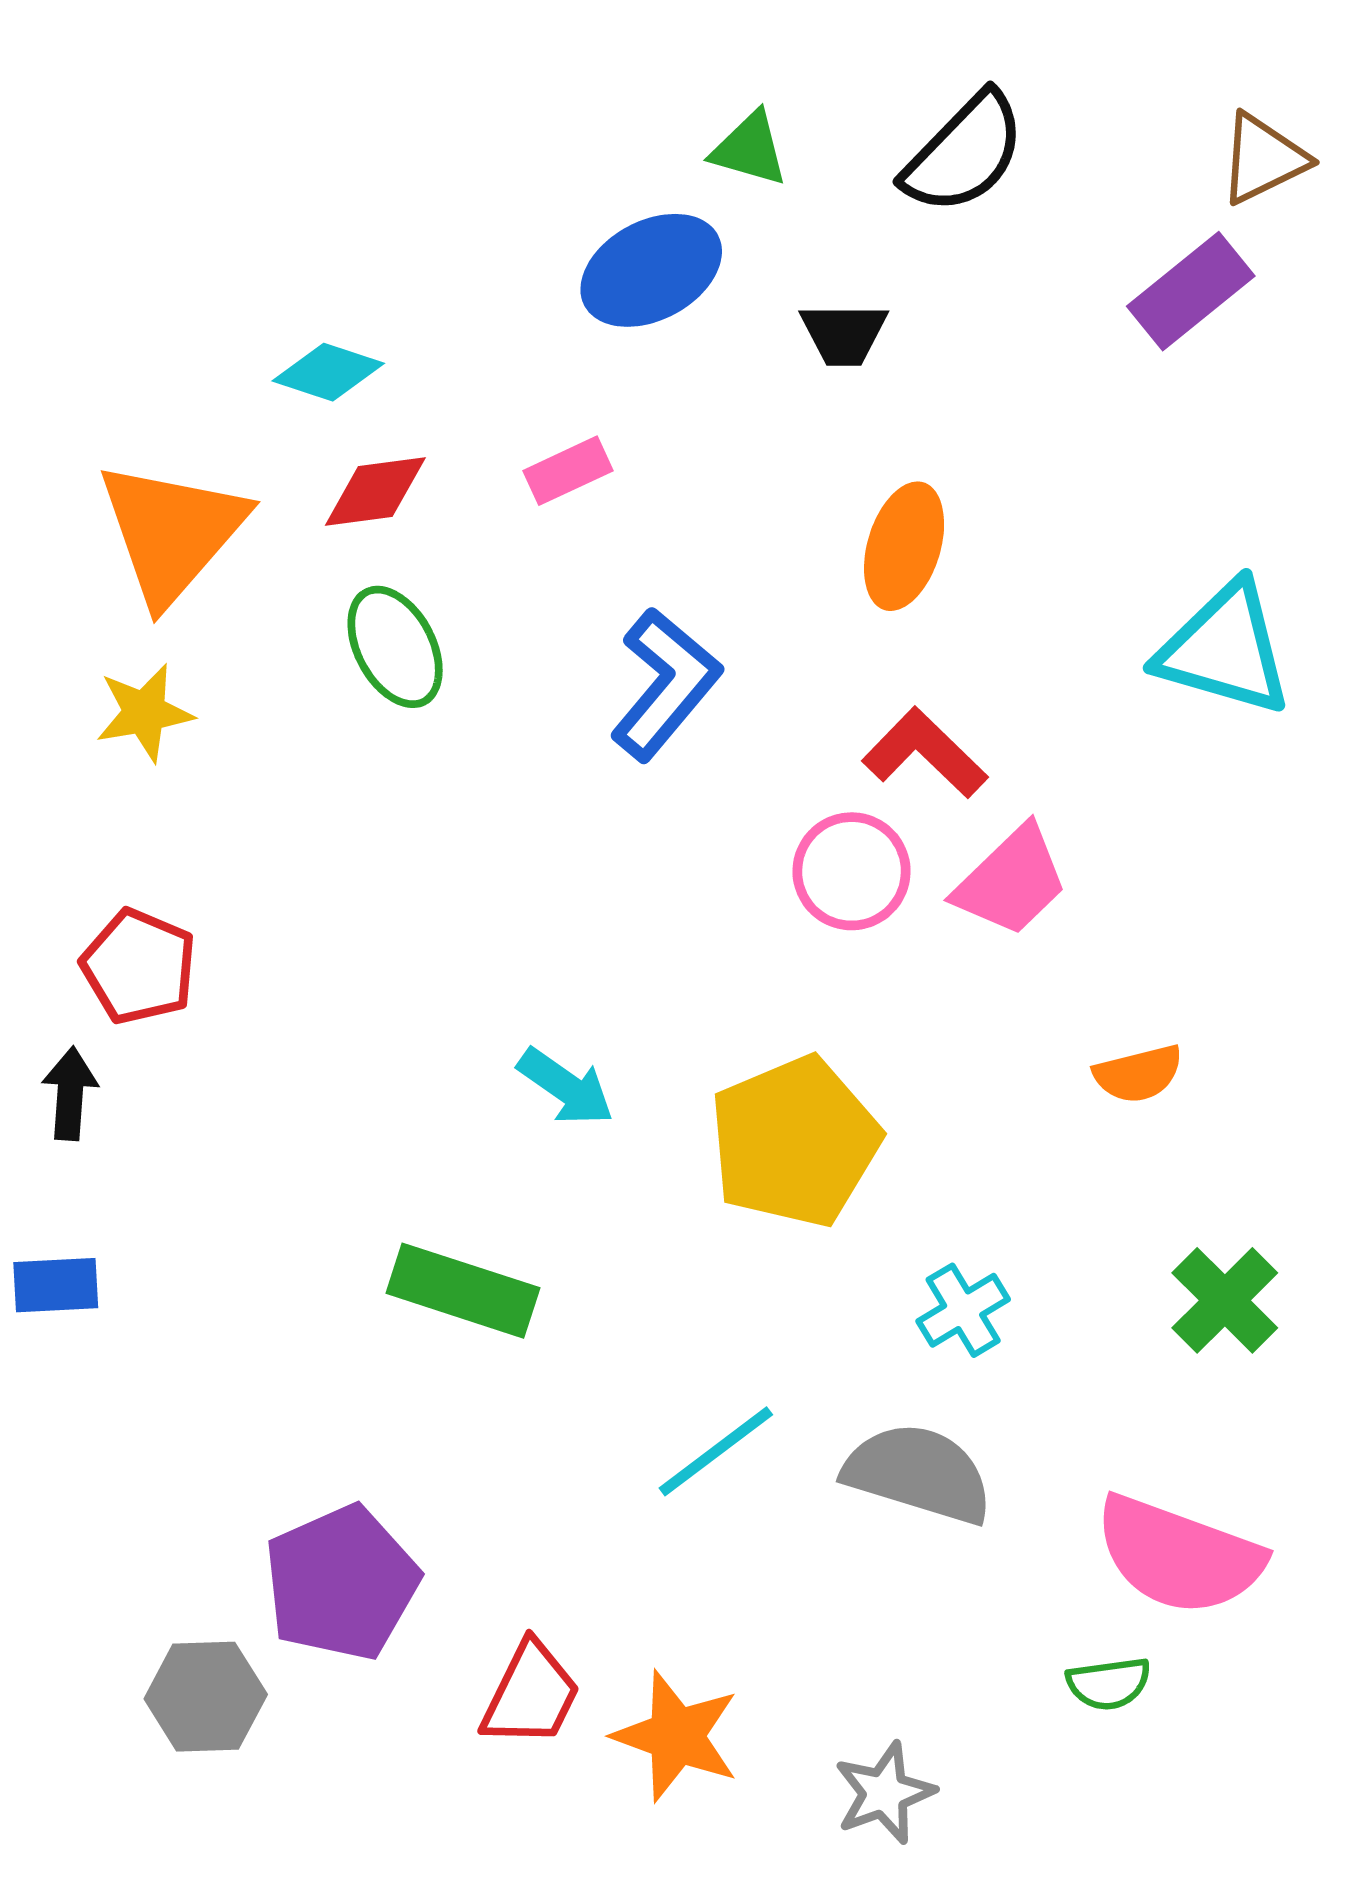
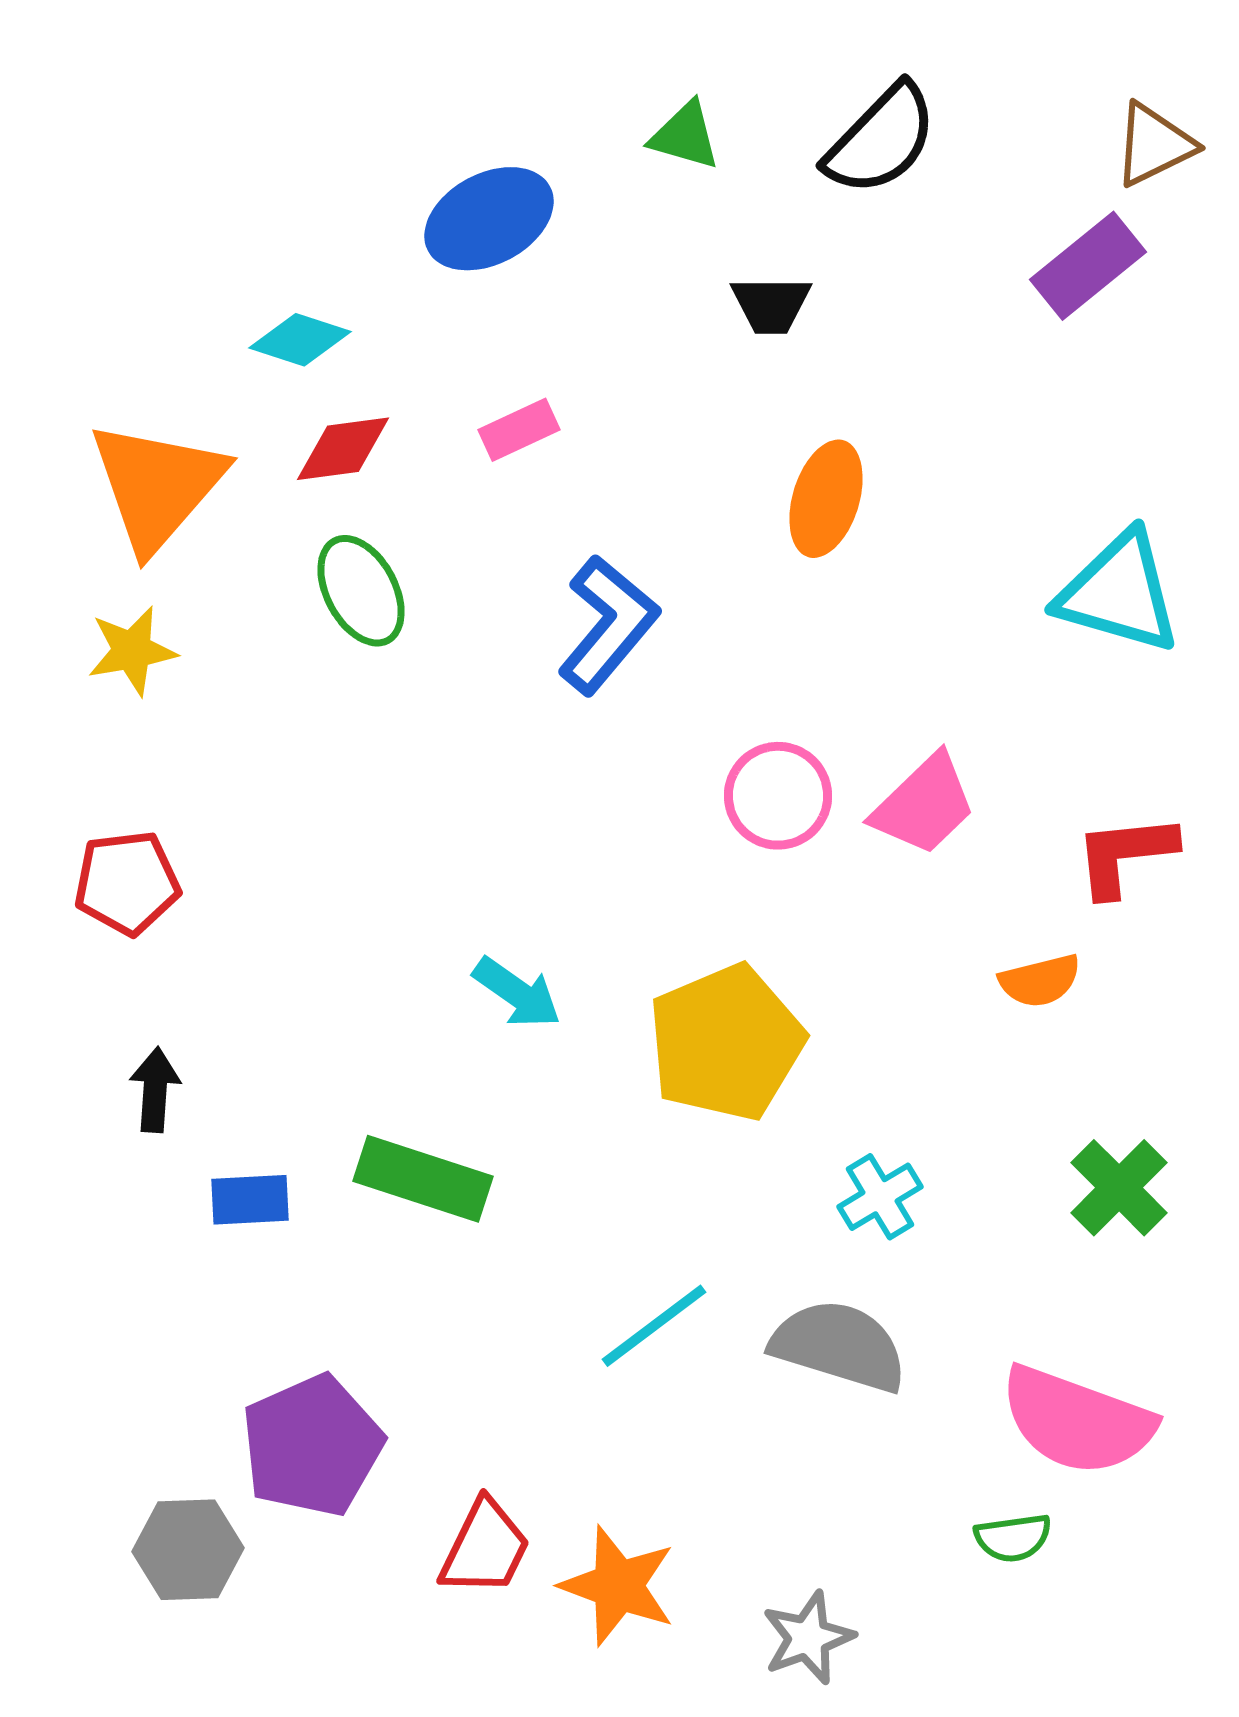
blue ellipse: (651, 270) -> (489, 219), moved
red L-shape: (925, 753) -> (1125, 855), moved, turned -50
red pentagon: (139, 967) -> (127, 883), turned -30
black arrow: (70, 1094) -> (155, 1090), moved
blue rectangle: (56, 1285) -> (250, 1200), moved

